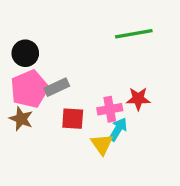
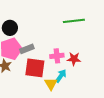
pink cross: (110, 109) -> (57, 56), moved
red square: (73, 119) -> (35, 68), size x1.5

